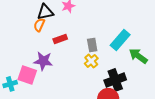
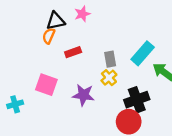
purple star: (43, 61) -> (83, 95), moved
pink square: (27, 75) -> (46, 85), moved

